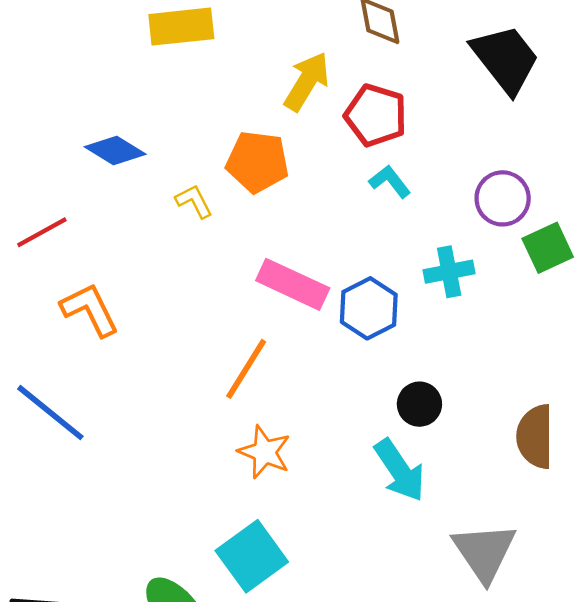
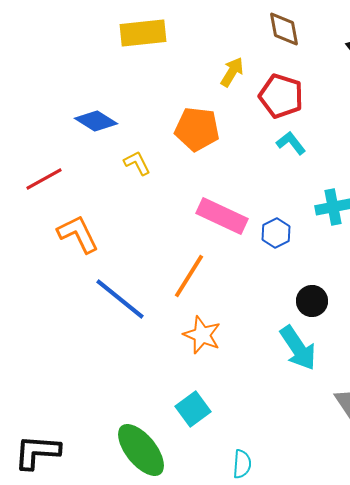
yellow arrow: (307, 81) -> (232, 72), size x0.7
yellow L-shape: (194, 201) -> (137, 163), moved
blue hexagon: (369, 308) -> (276, 233), size x0.7
blue line: (50, 413) -> (120, 299), moved
cyan square: (252, 556) -> (193, 409), size x0.7

